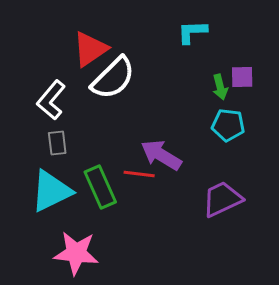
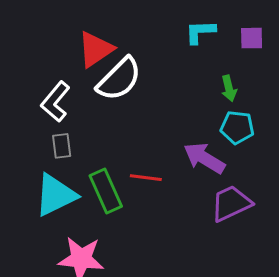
purple square: (242, 77) -> (252, 38), moved
purple arrow: (161, 155) -> (204, 158), moved

